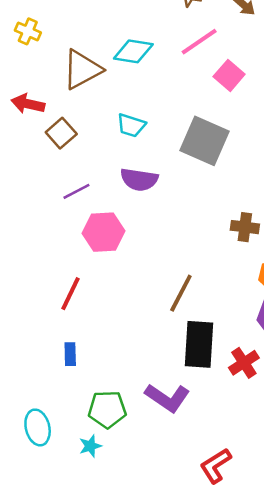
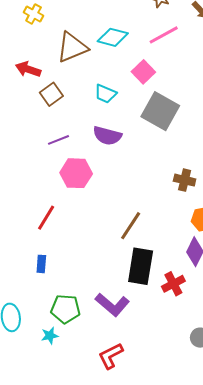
pink square: (229, 75) -> (143, 72), moved
red L-shape: (216, 466) -> (111, 356), moved

